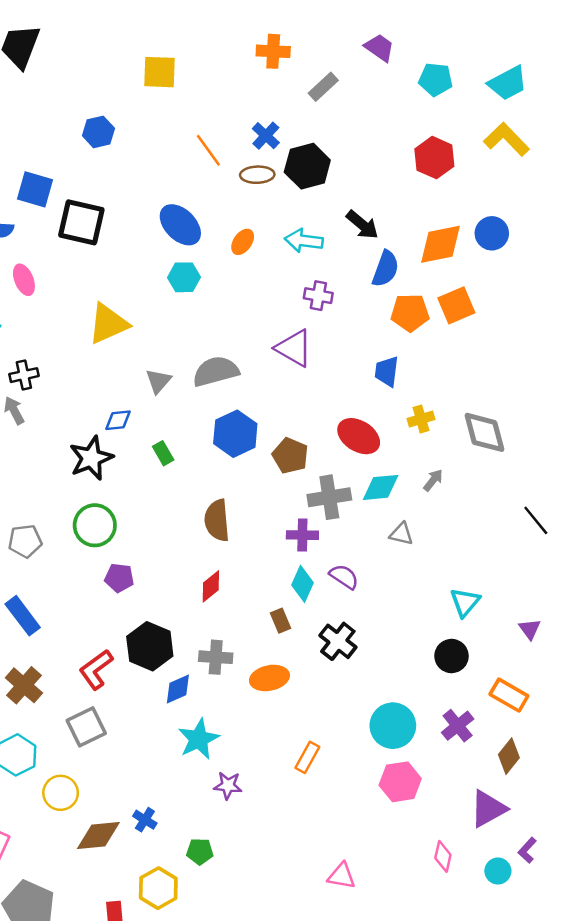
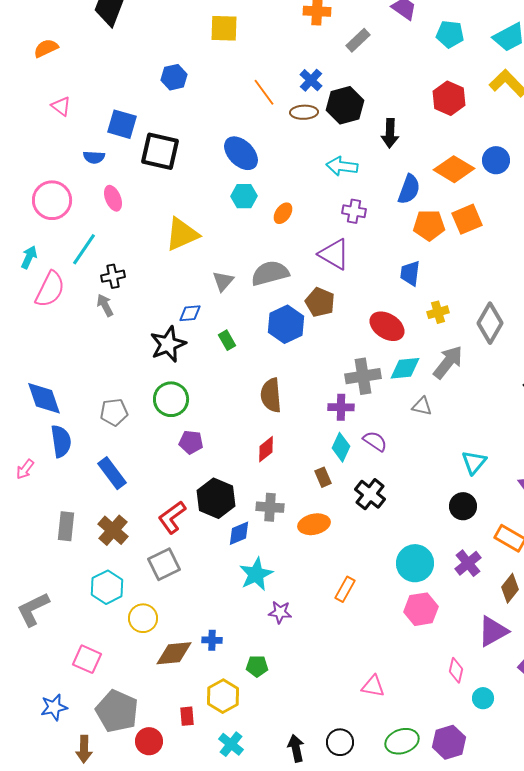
black arrow: (362, 225) -> (390, 133), moved, turned 52
orange ellipse: (243, 242) -> (283, 213), moved
orange diamond: (441, 244) -> (454, 169), turned 42
gray diamond: (484, 432) -> (490, 323), turned 45
brown pentagon: (290, 456) -> (320, 302), moved
gray arrow: (433, 480) -> (448, 362), size x1.8
blue cross: (145, 820) -> (212, 640), turned -30
cyan circle: (498, 871) -> (483, 698), moved

